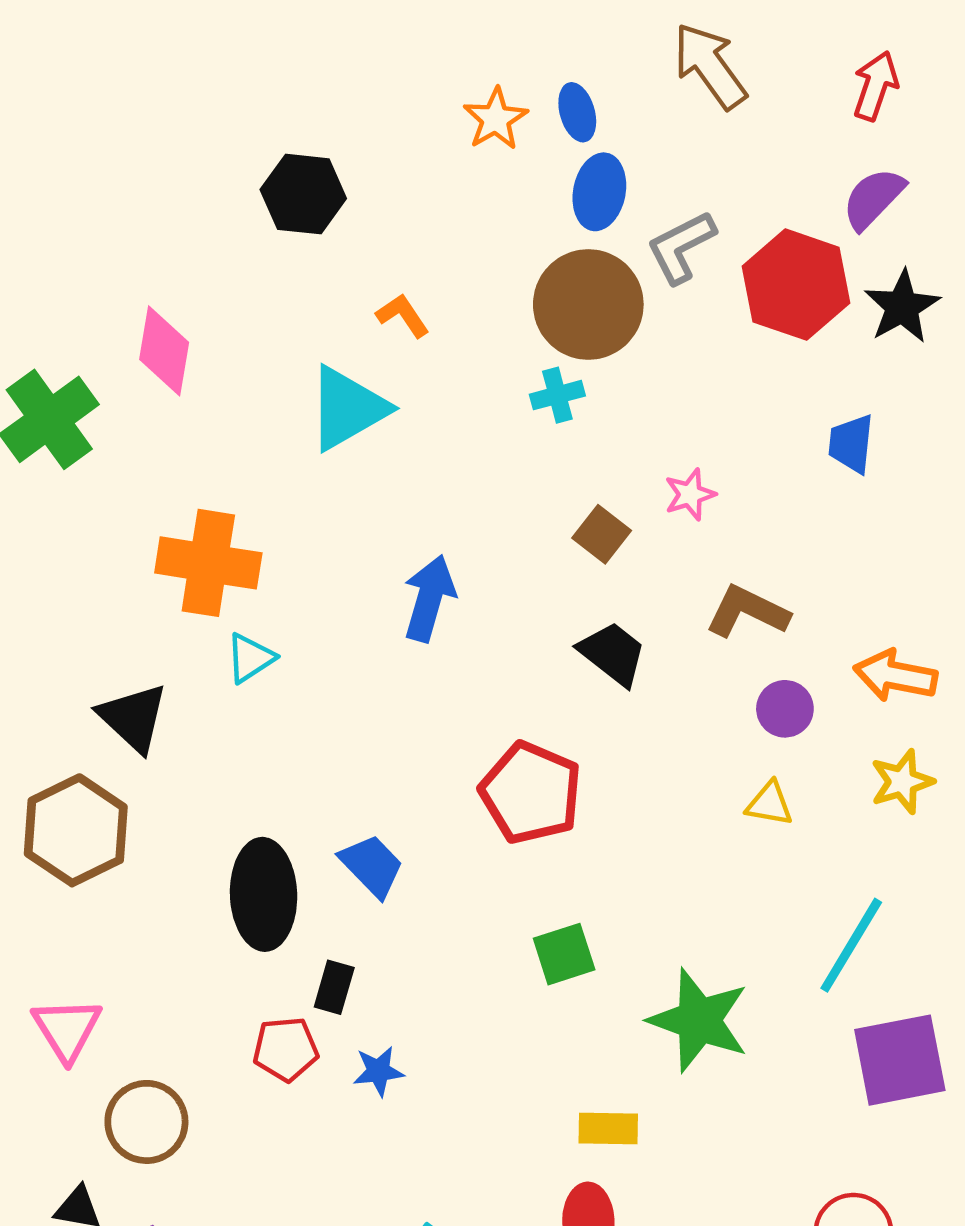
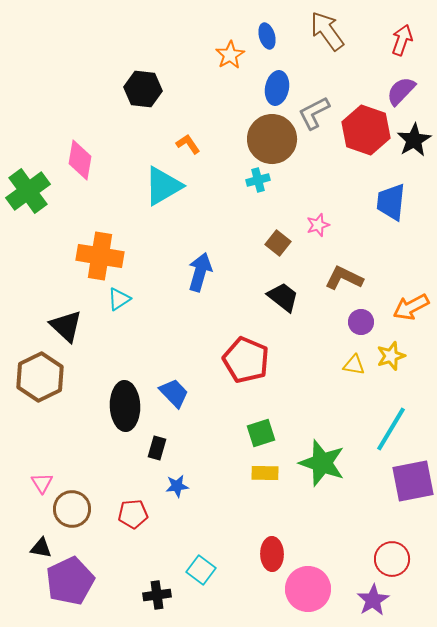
blue ellipse: (577, 112) -> (267, 36), moved
blue trapezoid: (851, 444) -> (391, 202), size x1.4
orange arrow: (895, 676) -> (411, 307), turned -39
yellow star: (902, 782) -> (391, 356), moved
pink triangle: (67, 1029) -> (42, 483), moved, size x0.7
red pentagon: (286, 1049) -> (133, 514), moved
yellow rectangle: (608, 1129) -> (265, 473), moved

